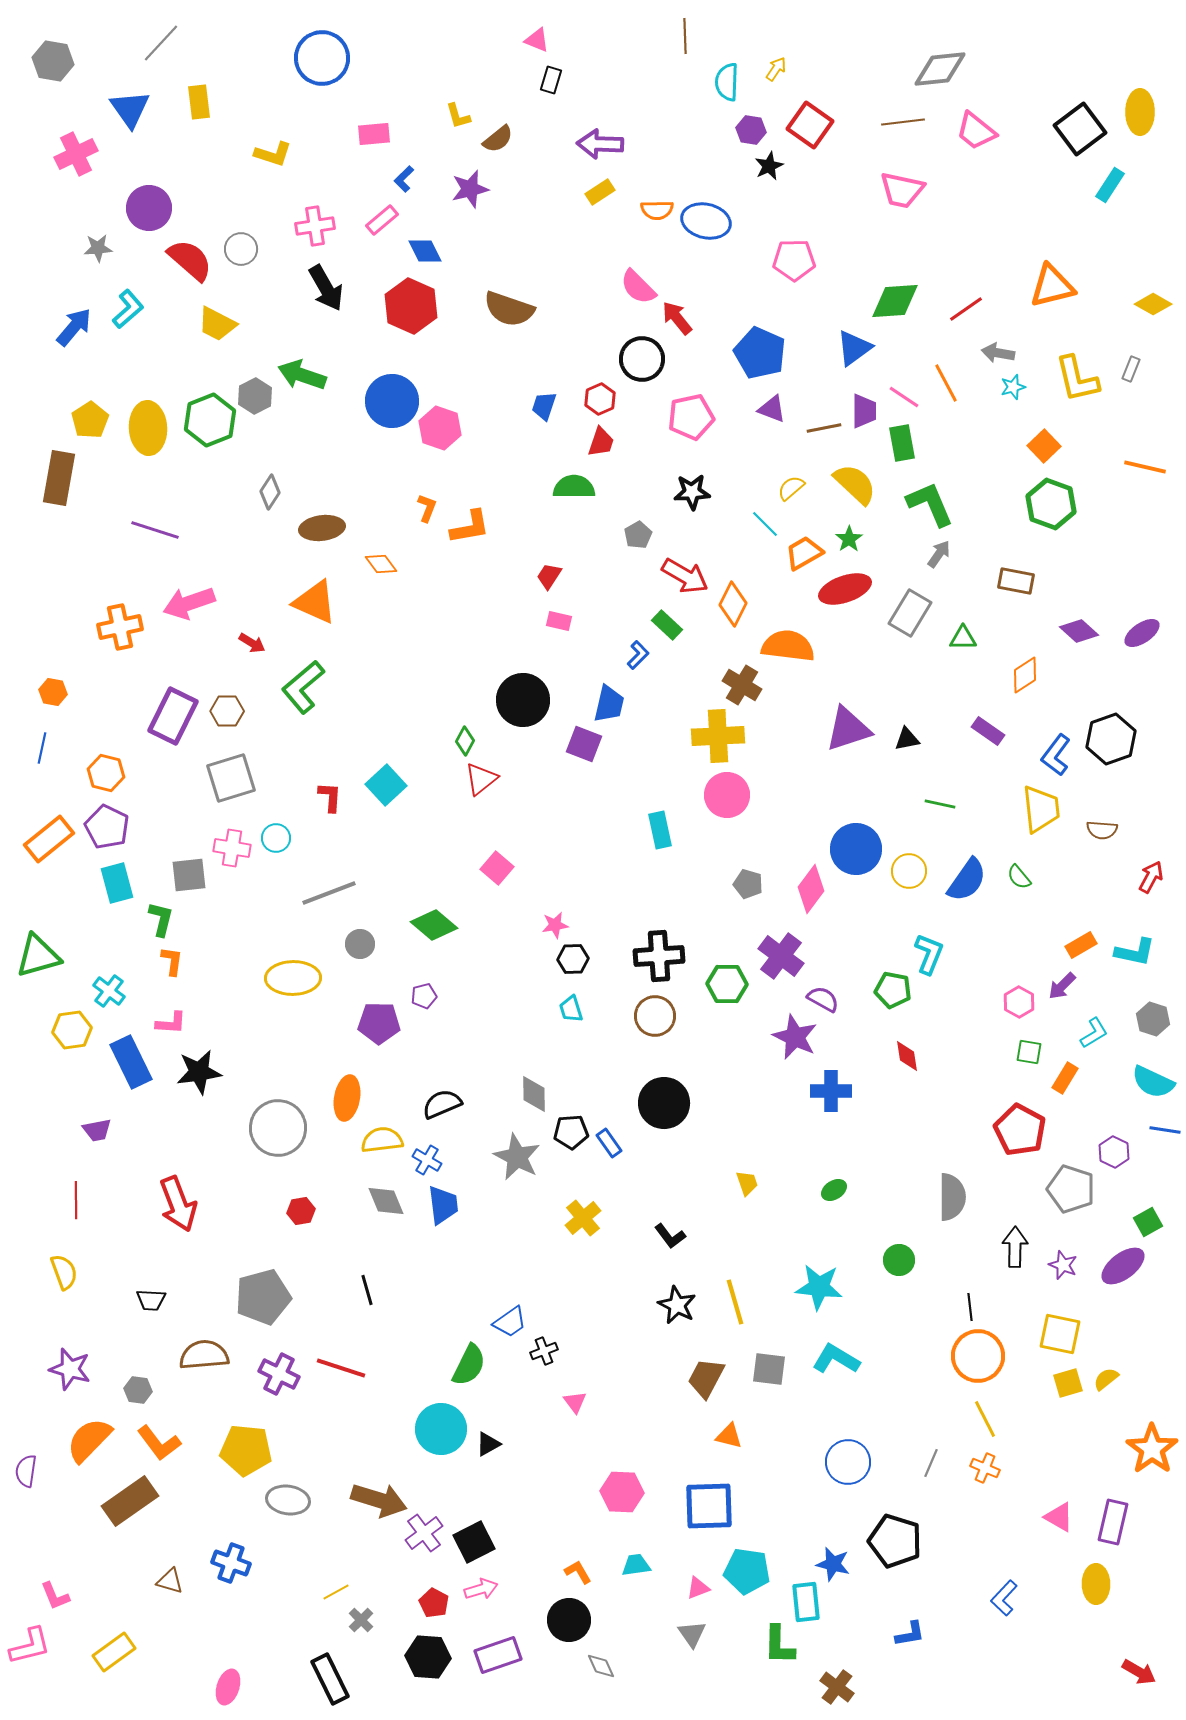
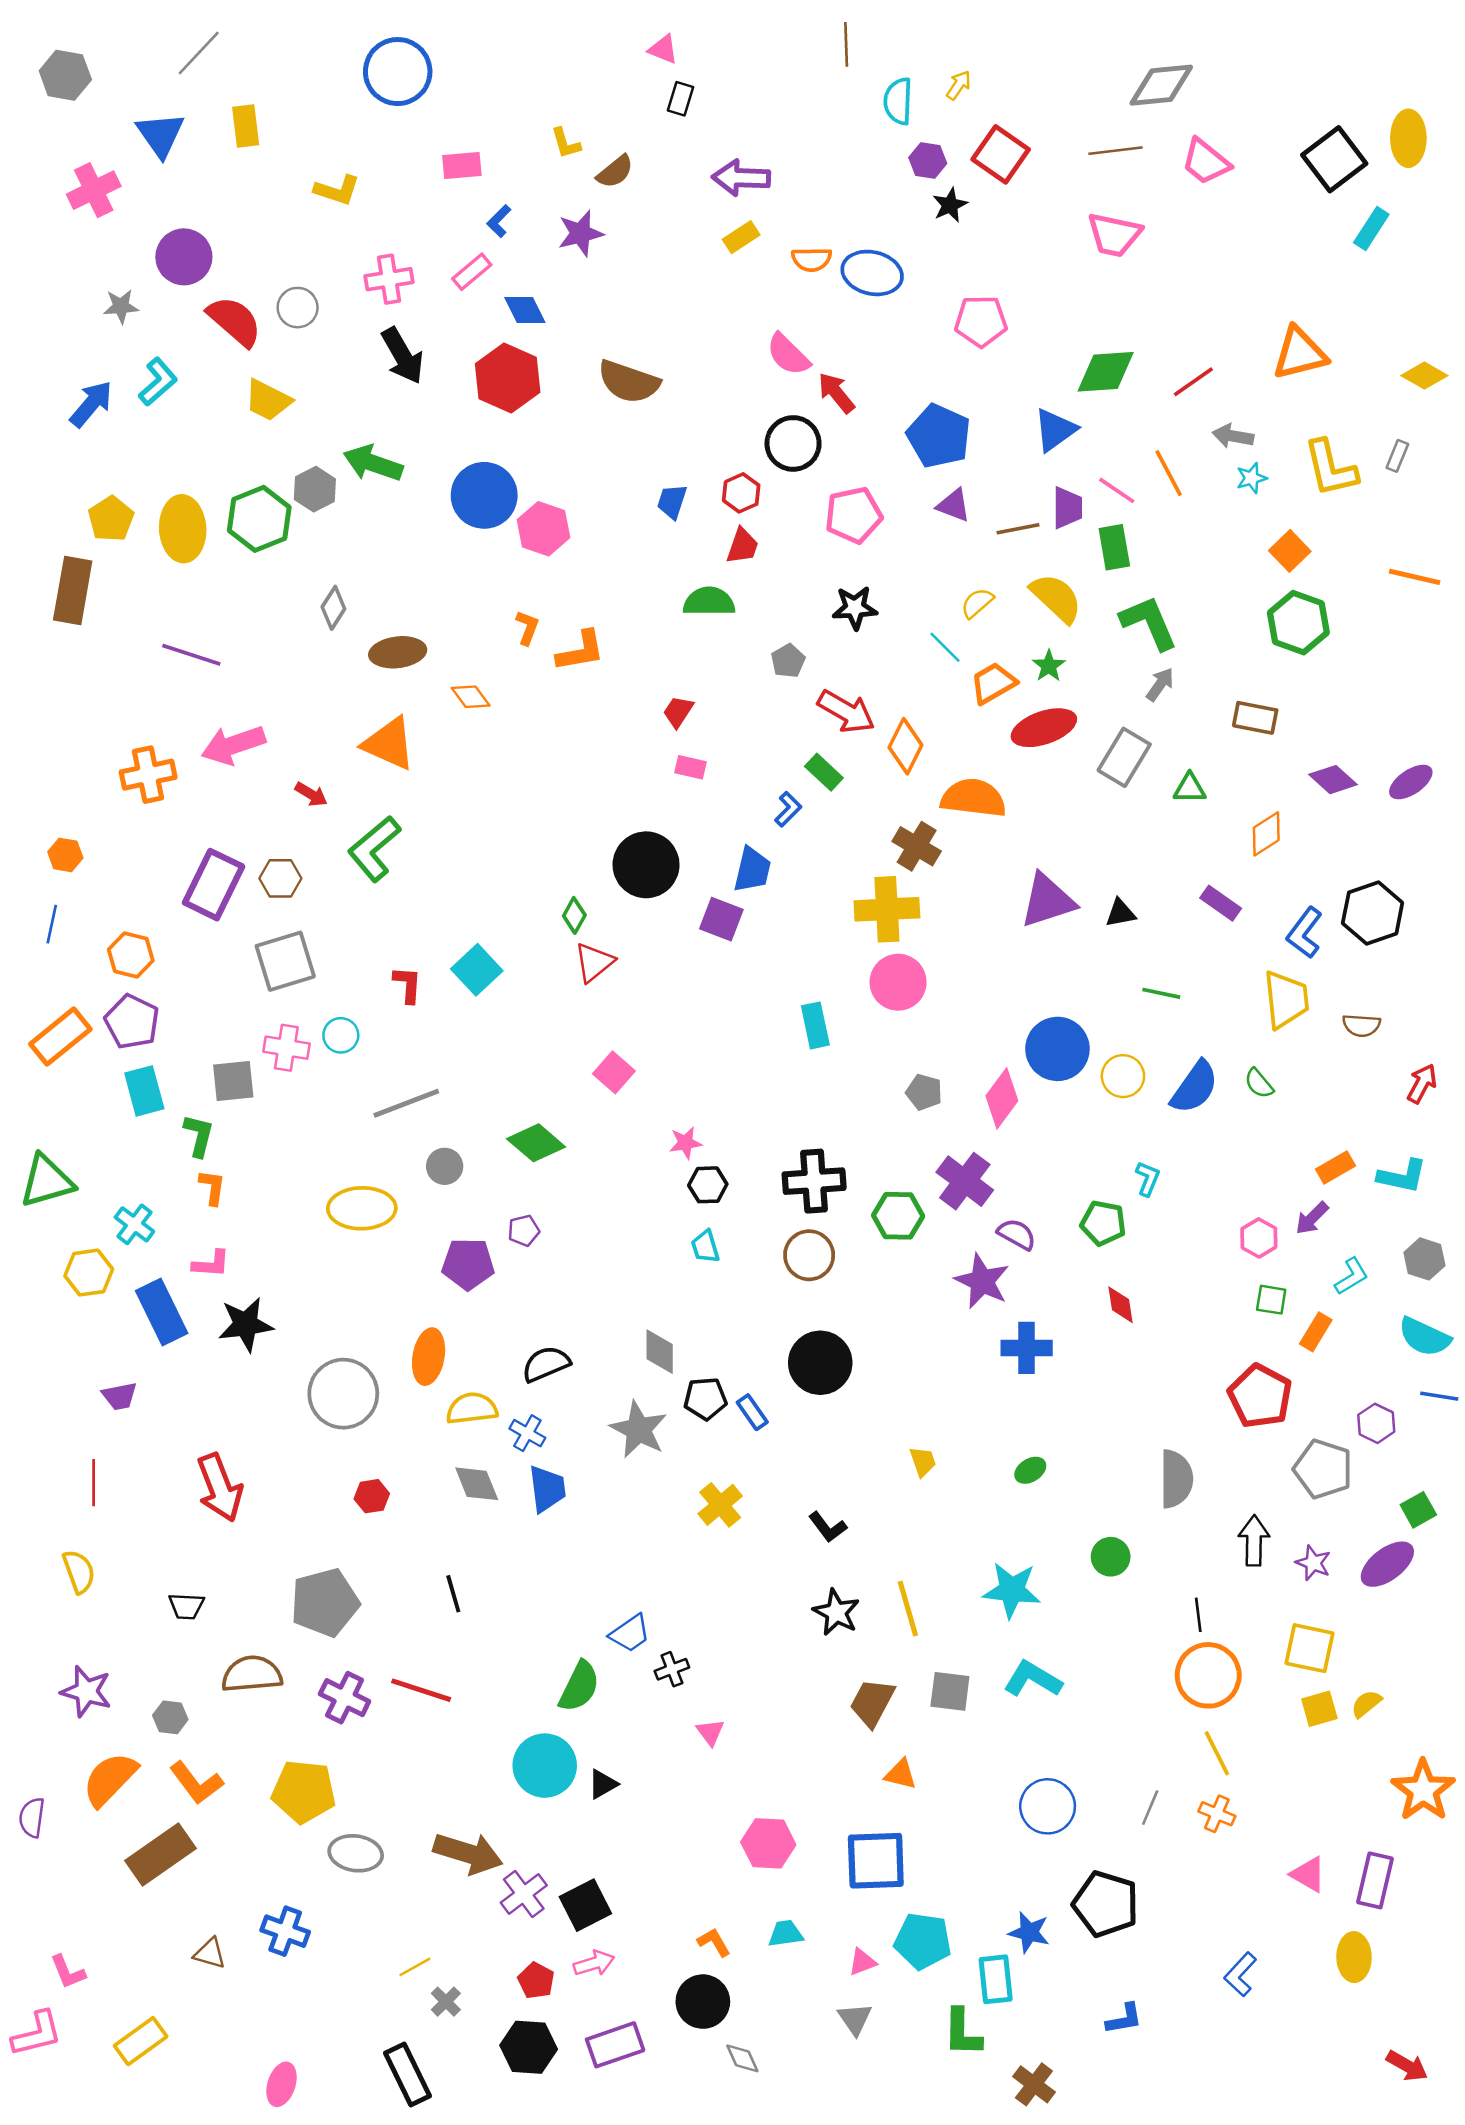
cyan L-shape: (929, 954) -> (1148, 1179), size x0.7

